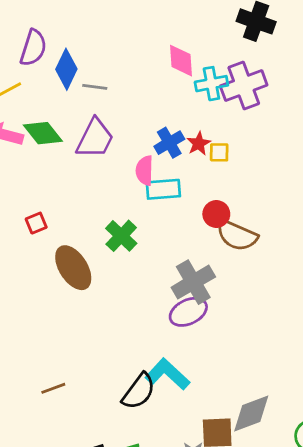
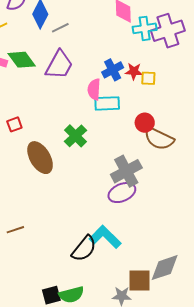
gray line: (95, 87) -> (60, 28), turned -36
red star: (199, 144) -> (134, 71), turned 30
brown line: (53, 388) -> (15, 230), moved

